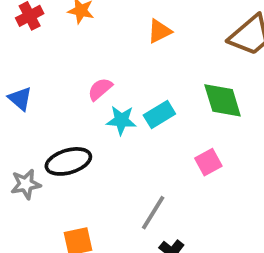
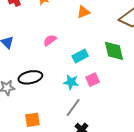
cyan star: (121, 120) -> (71, 82), moved
pink square: (208, 162) -> (93, 80), moved

